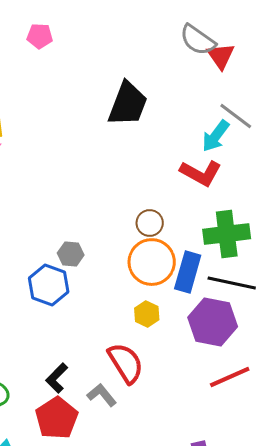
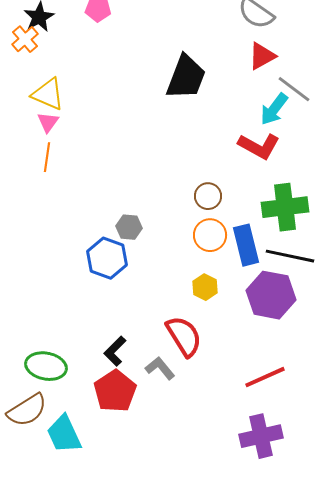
red triangle: (221, 56) -> (262, 56), moved, turned 36
orange circle: (152, 262) -> (210, 235), size x0.7
blue rectangle: (188, 272) -> (246, 245), turned -30
red line: (230, 377) -> (265, 377), moved

